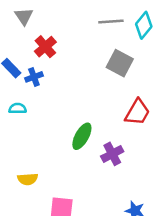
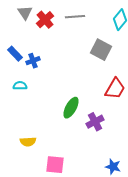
gray line: (111, 21) -> (75, 17), moved
red cross: (45, 47) -> (45, 20), moved

